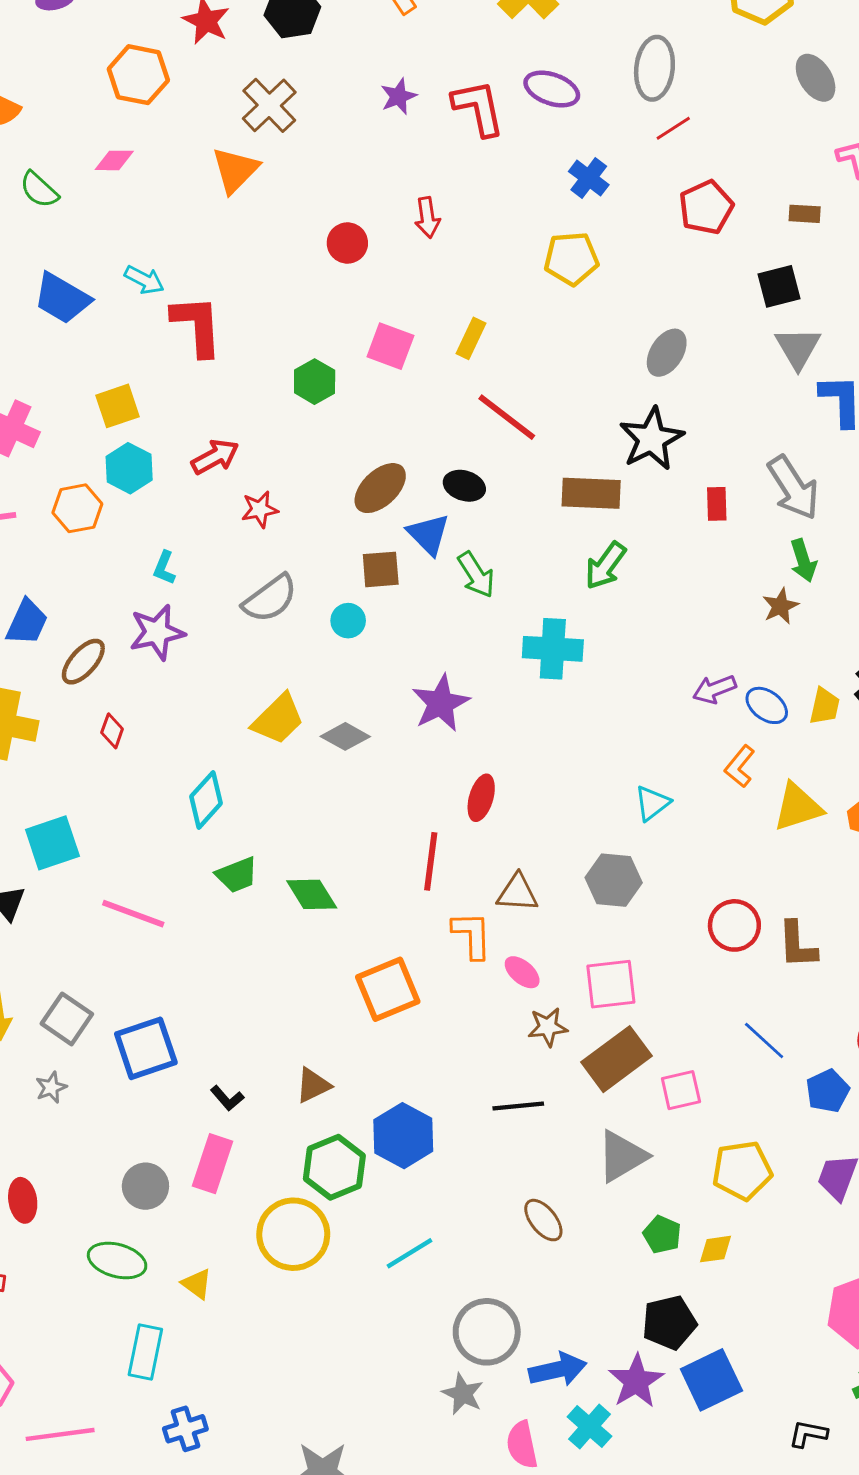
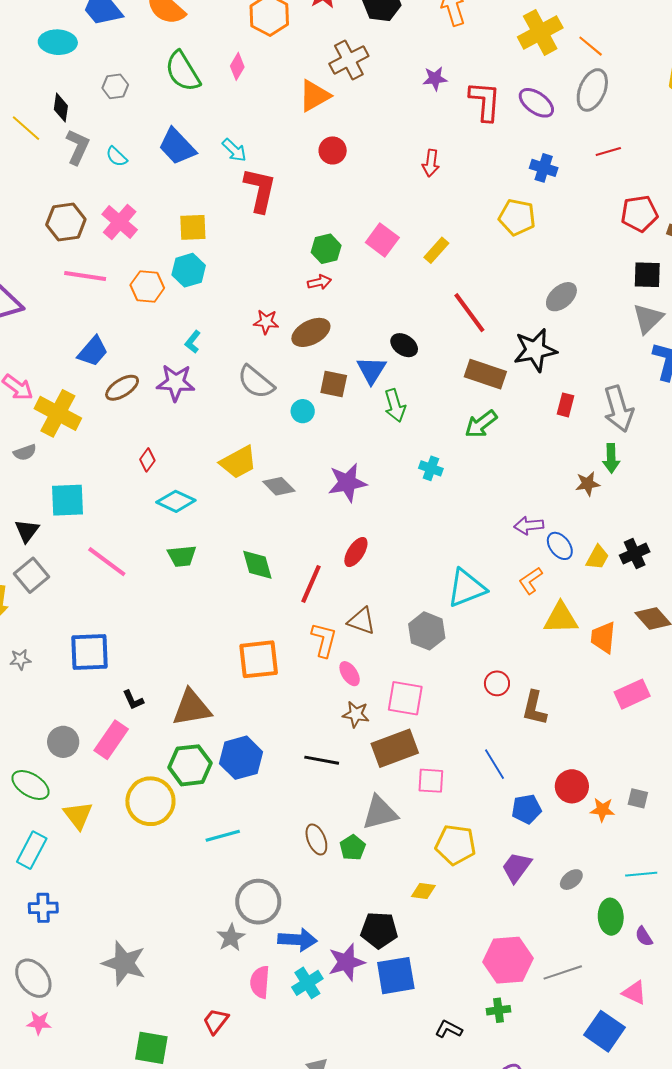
gray ellipse: (654, 68) -> (592, 90), moved
pink diamond: (114, 160) -> (237, 66), turned -76
blue cross: (589, 178) -> (544, 168), turned -36
green semicircle: (39, 190) -> (183, 71), size x1.5
red pentagon: (706, 207) -> (639, 214), moved
red circle: (347, 243) -> (333, 150), moved
red line: (507, 417) -> (469, 313), moved
red arrow: (215, 457) -> (319, 282), moved, size x0.7
brown ellipse: (380, 488) -> (311, 332), moved
gray semicircle: (270, 599) -> (256, 382), turned 60
cyan cross: (553, 649) -> (431, 468), size x0.6
red diamond: (112, 731) -> (147, 460), moved
cyan diamond: (206, 800) -> (176, 501), turned 57
cyan triangle: (652, 803) -> (466, 588), size x1.6
green diamond: (312, 894) -> (257, 565), moved
red circle: (734, 925) -> (497, 683), size x0.7
gray square: (67, 1019) -> (32, 575), moved
brown triangle: (313, 1085) -> (192, 708), size x1.6
green pentagon: (662, 1234) -> (353, 848), moved
yellow triangle: (197, 1284) -> (78, 815), size x1.4

